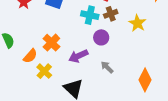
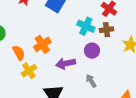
orange semicircle: (30, 56) -> (19, 53), turned -84

